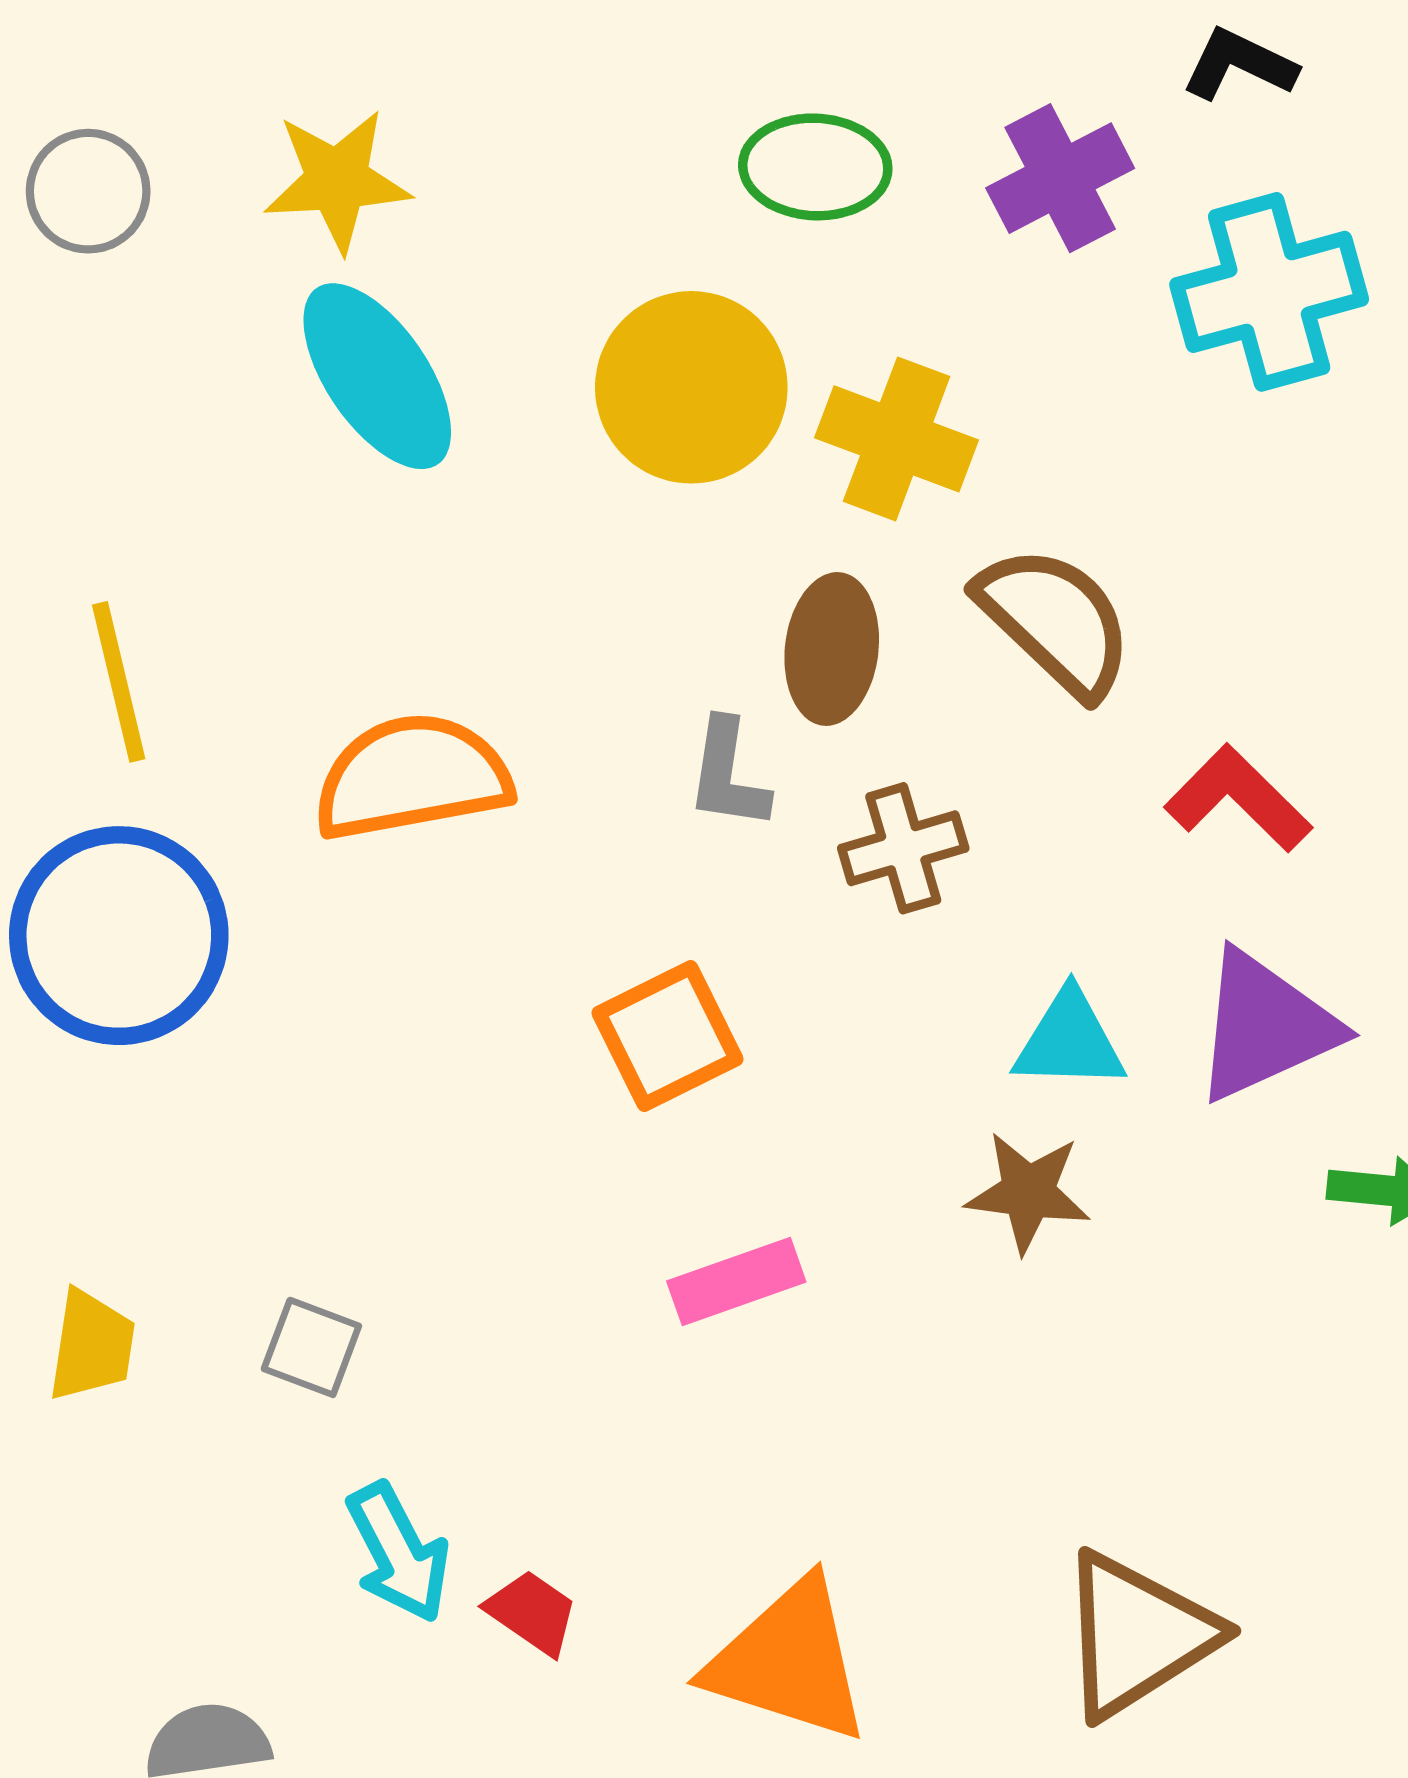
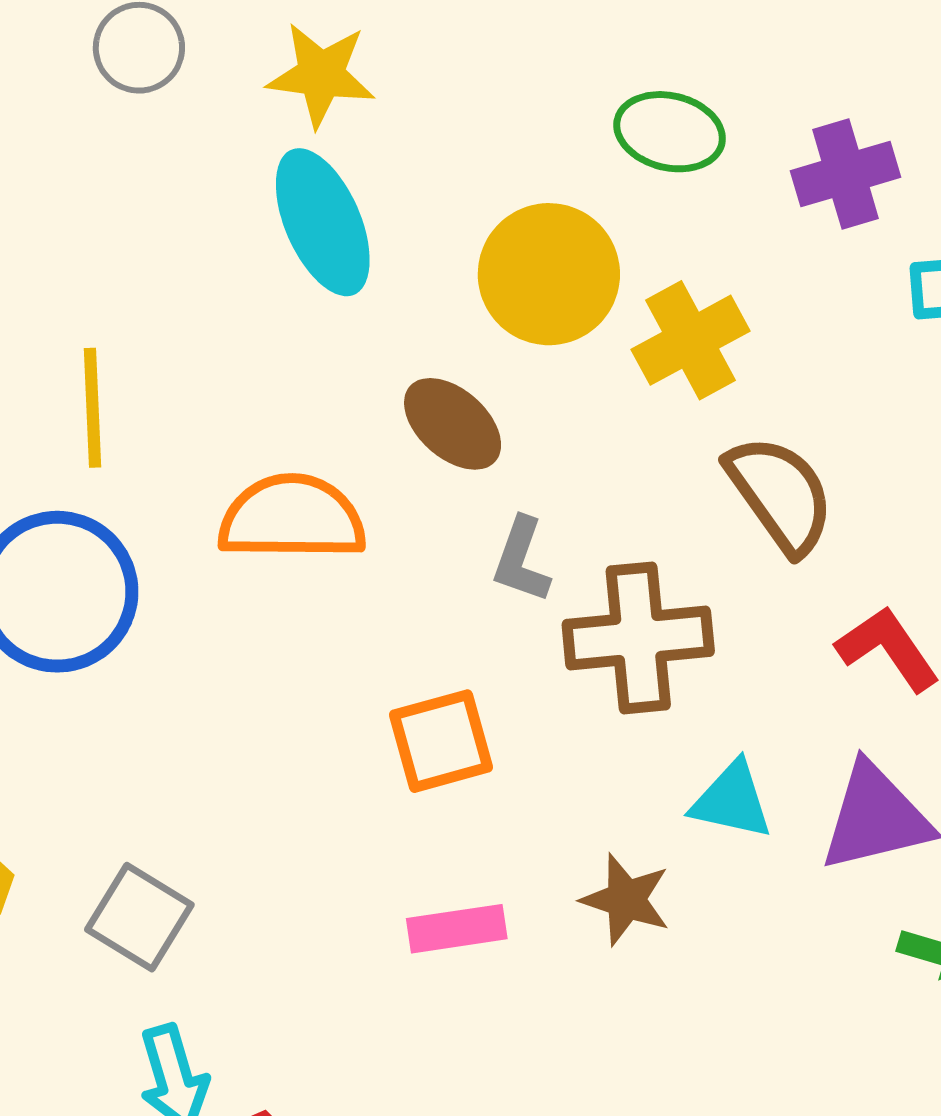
yellow cross: (897, 439) -> (690, 340), turned 30
brown ellipse: (832, 649) -> (453, 424), moved, turned -66
brown cross: (903, 848) -> (638, 638), size x1.6
brown star: (1028, 1192) -> (626, 900), moved
gray square: (311, 1347) -> (139, 917), size x1.4

